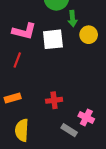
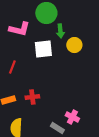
pink L-shape: (24, 31) -> (19, 29), moved
red cross: (54, 100) -> (32, 97), moved

